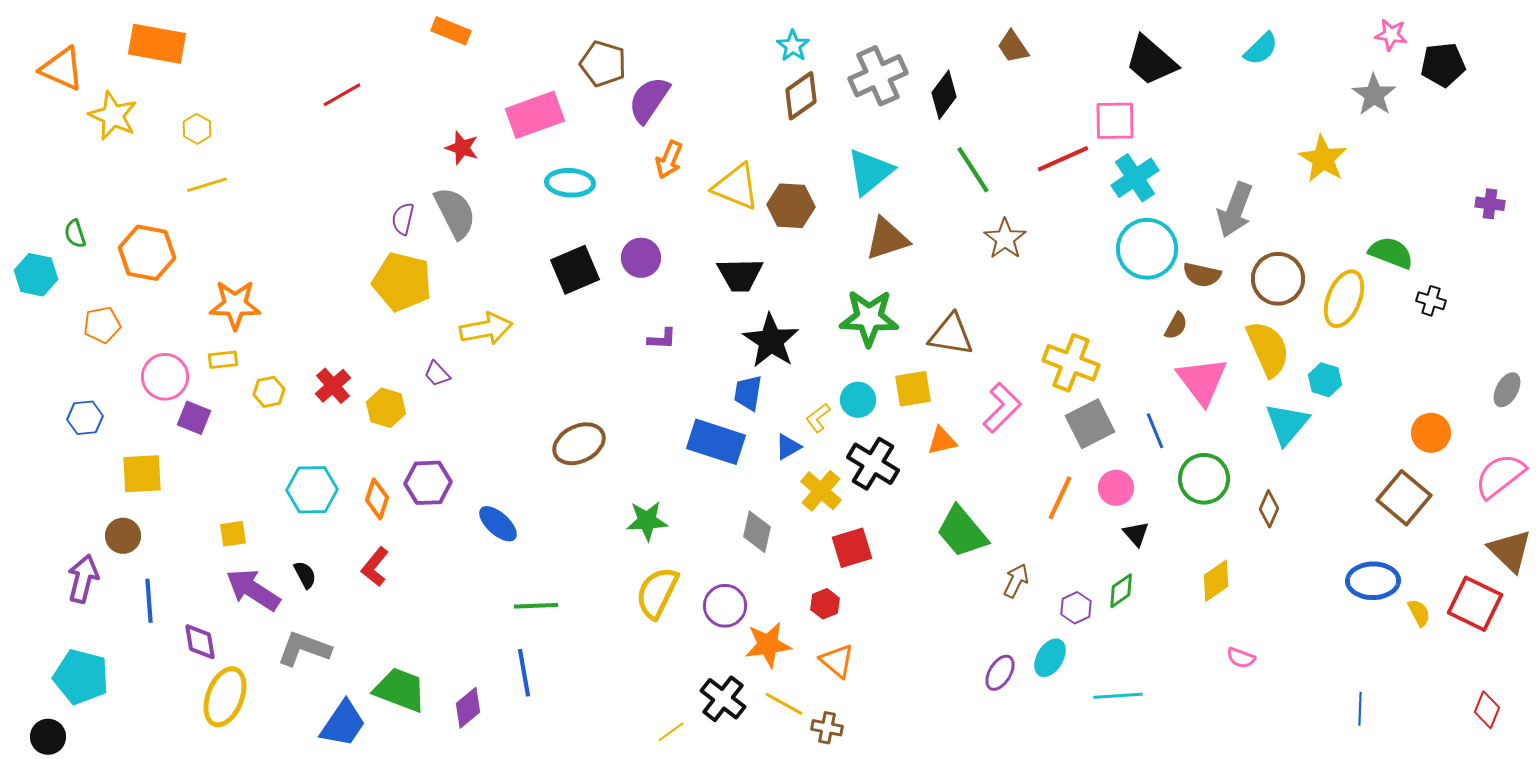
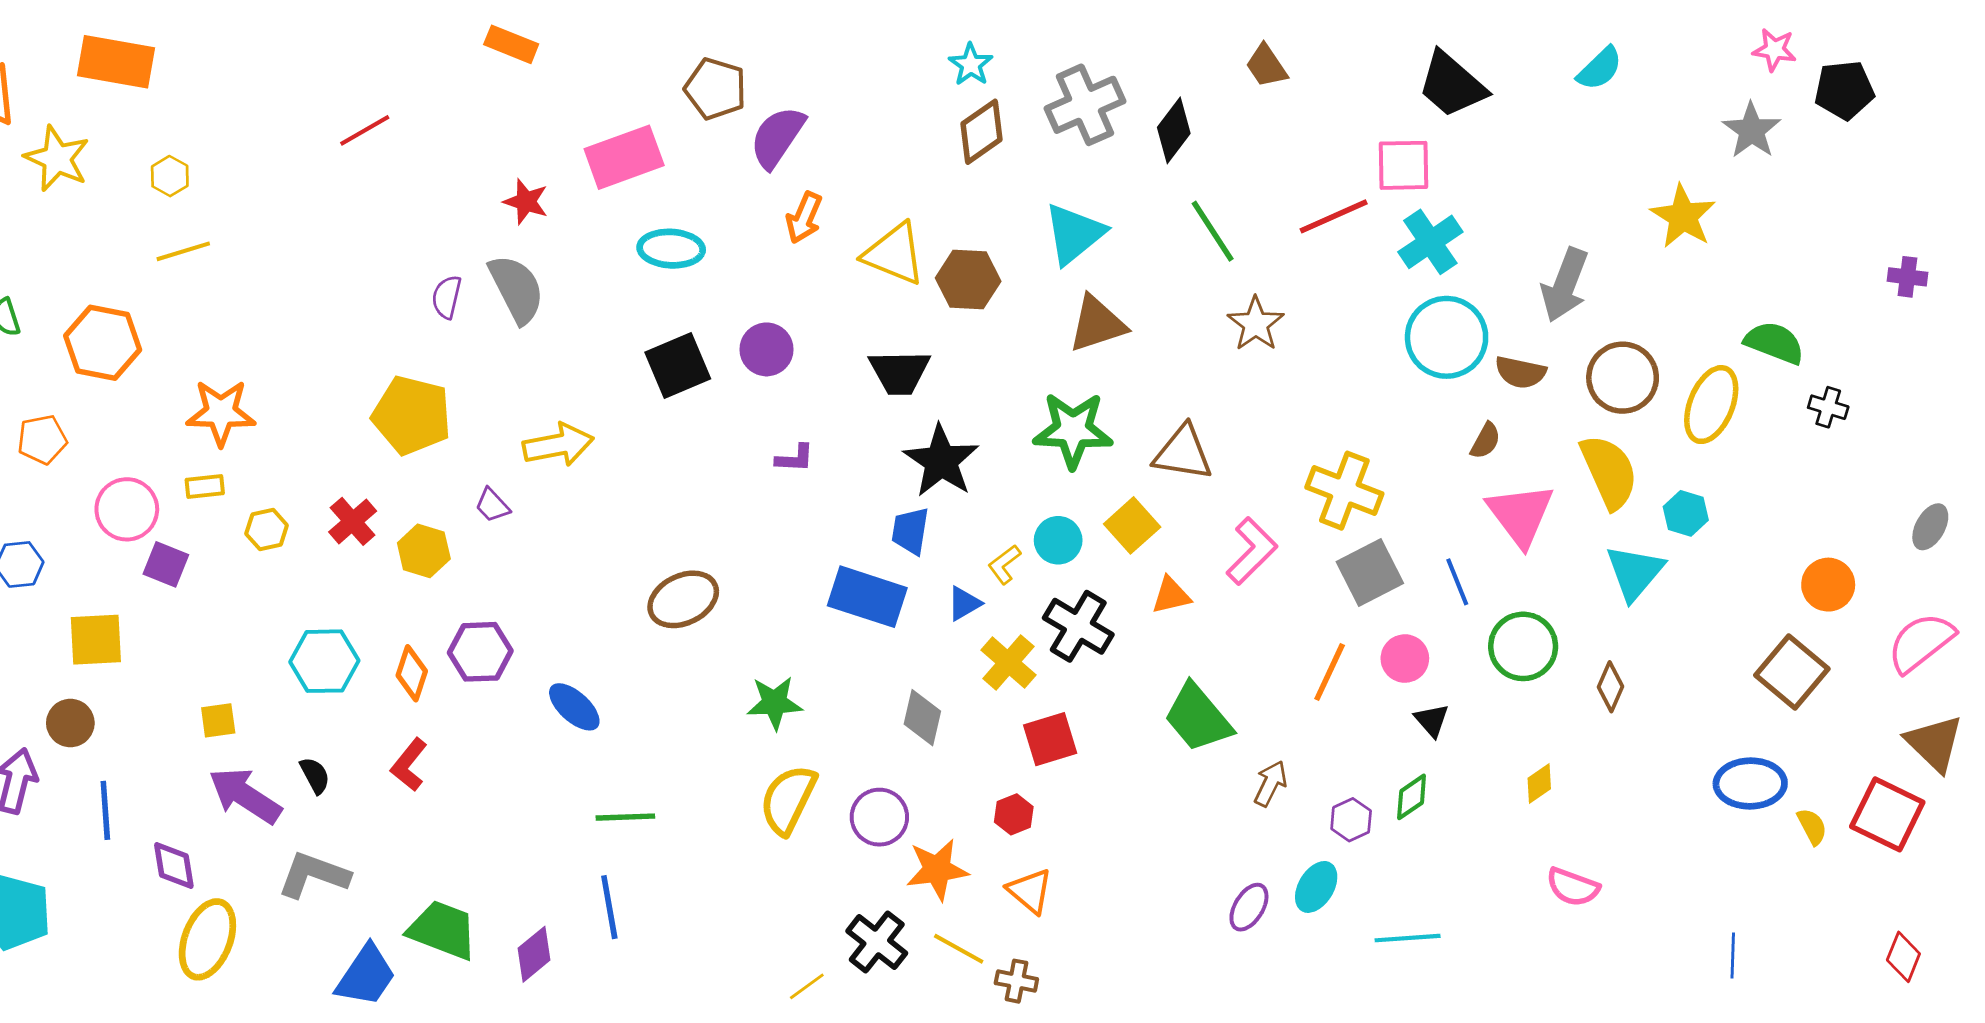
yellow pentagon: (402, 282) -> (412, 415), moved
yellow square: (913, 389) -> (1132, 525), turned -33
yellow diamond: (1216, 581) -> (1539, 783), size x0.7
pink semicircle: (1241, 658) -> (1573, 887), size x1.4

